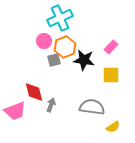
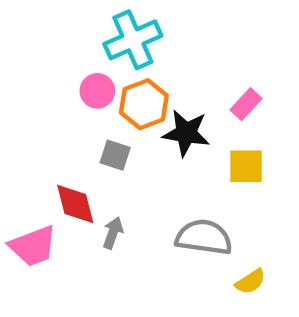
gray square: (54, 60) -> (115, 155), moved, turned 32

